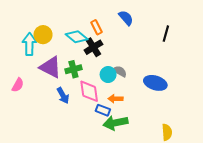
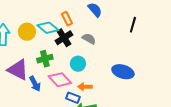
yellow circle: (43, 35) -> (27, 32), moved
purple triangle: (50, 67) -> (18, 70), moved
gray semicircle: (120, 71) -> (89, 39), moved
pink diamond: (89, 91) -> (60, 80), turned -35

